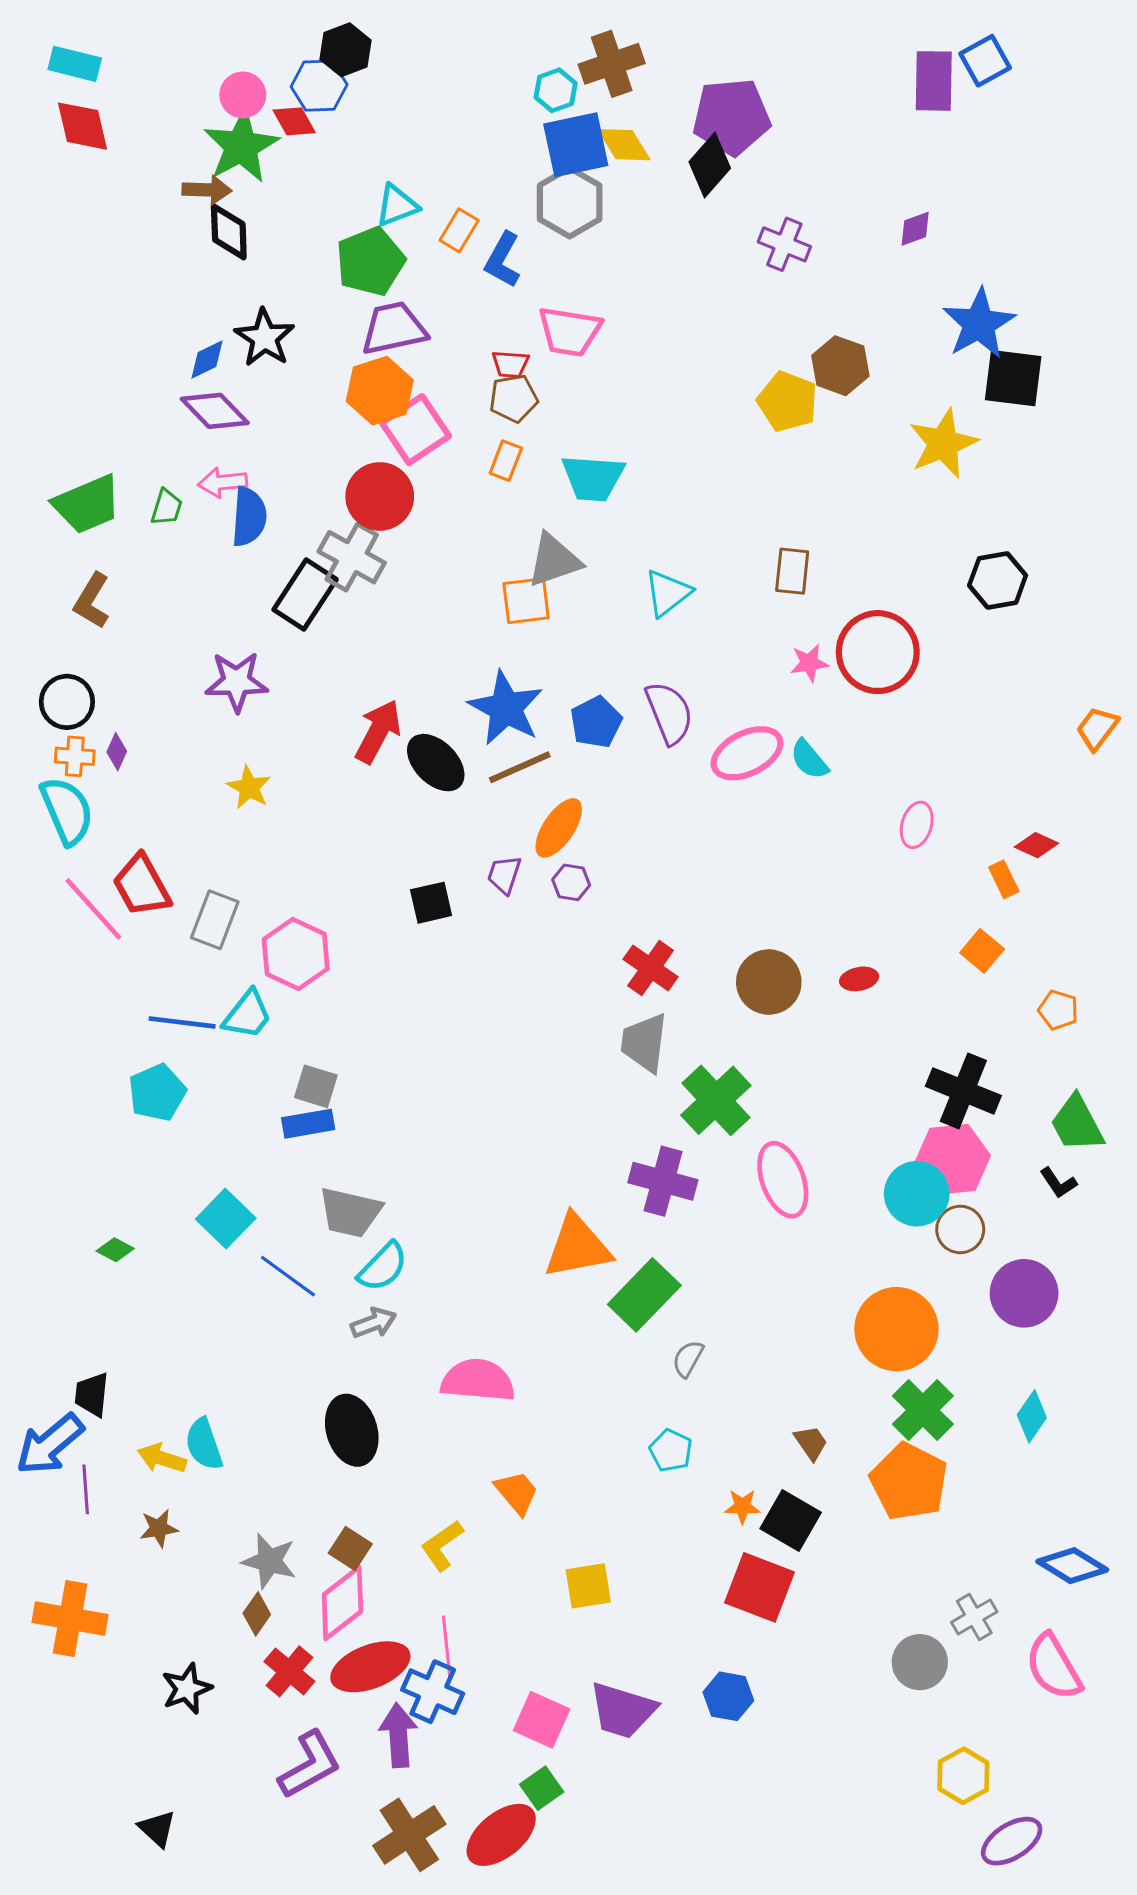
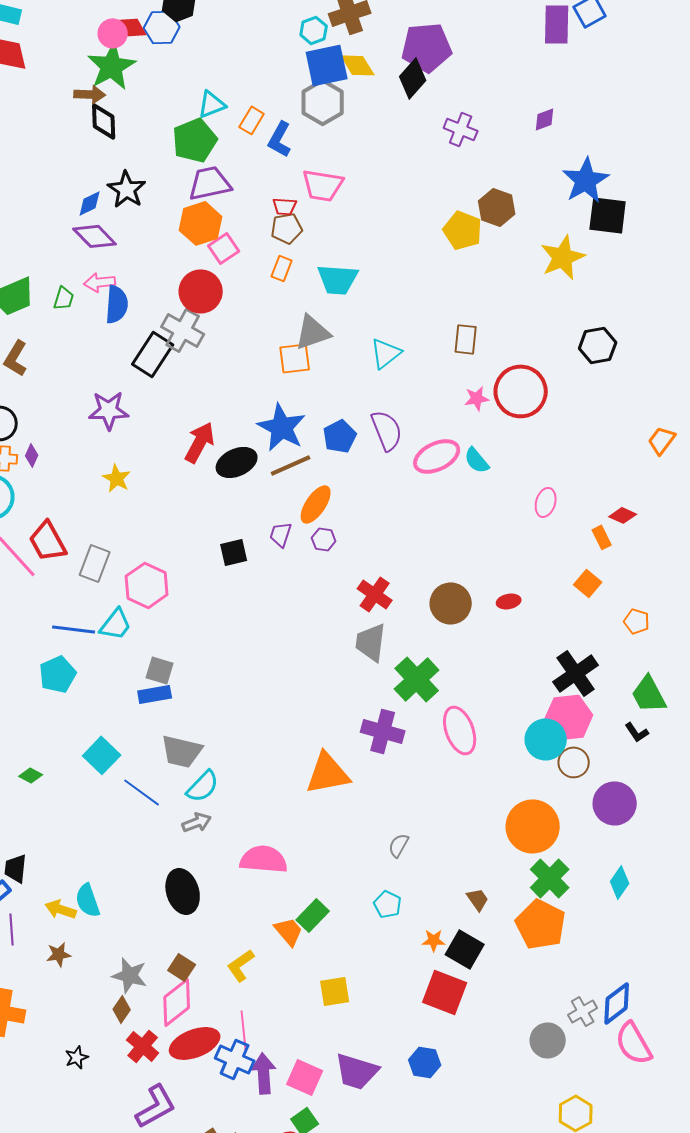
red diamond: (294, 121) -> (133, 27), moved
pink square: (416, 430) -> (224, 248), size x0.7
black ellipse: (436, 763) -> (237, 462), turned -69
black cross: (963, 1091) -> (576, 673), turned 33
green rectangle: (644, 1295) -> (313, 915), moved, size x0.7
blue diamond: (1072, 1566) -> (617, 1003), moved, turned -69
black star: (187, 1689) -> (77, 1057), size x0.7
purple arrow: (398, 1735) -> (264, 1073), moved

